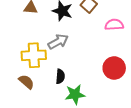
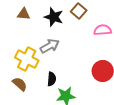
yellow cross: (34, 55) -> (27, 59), turned 30

